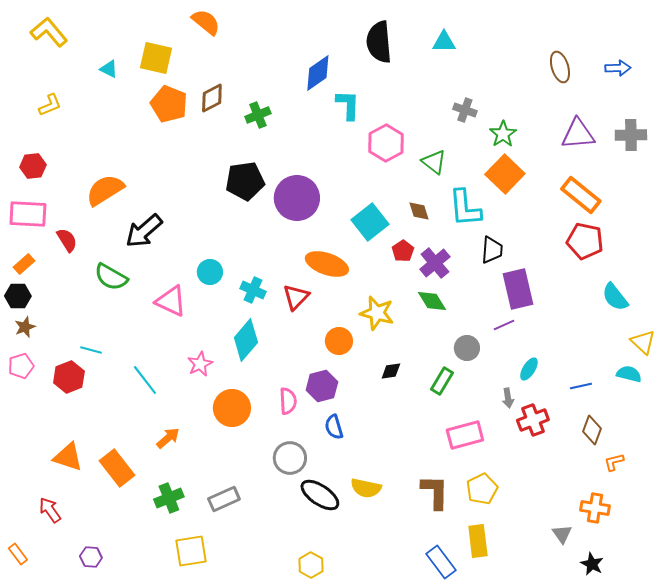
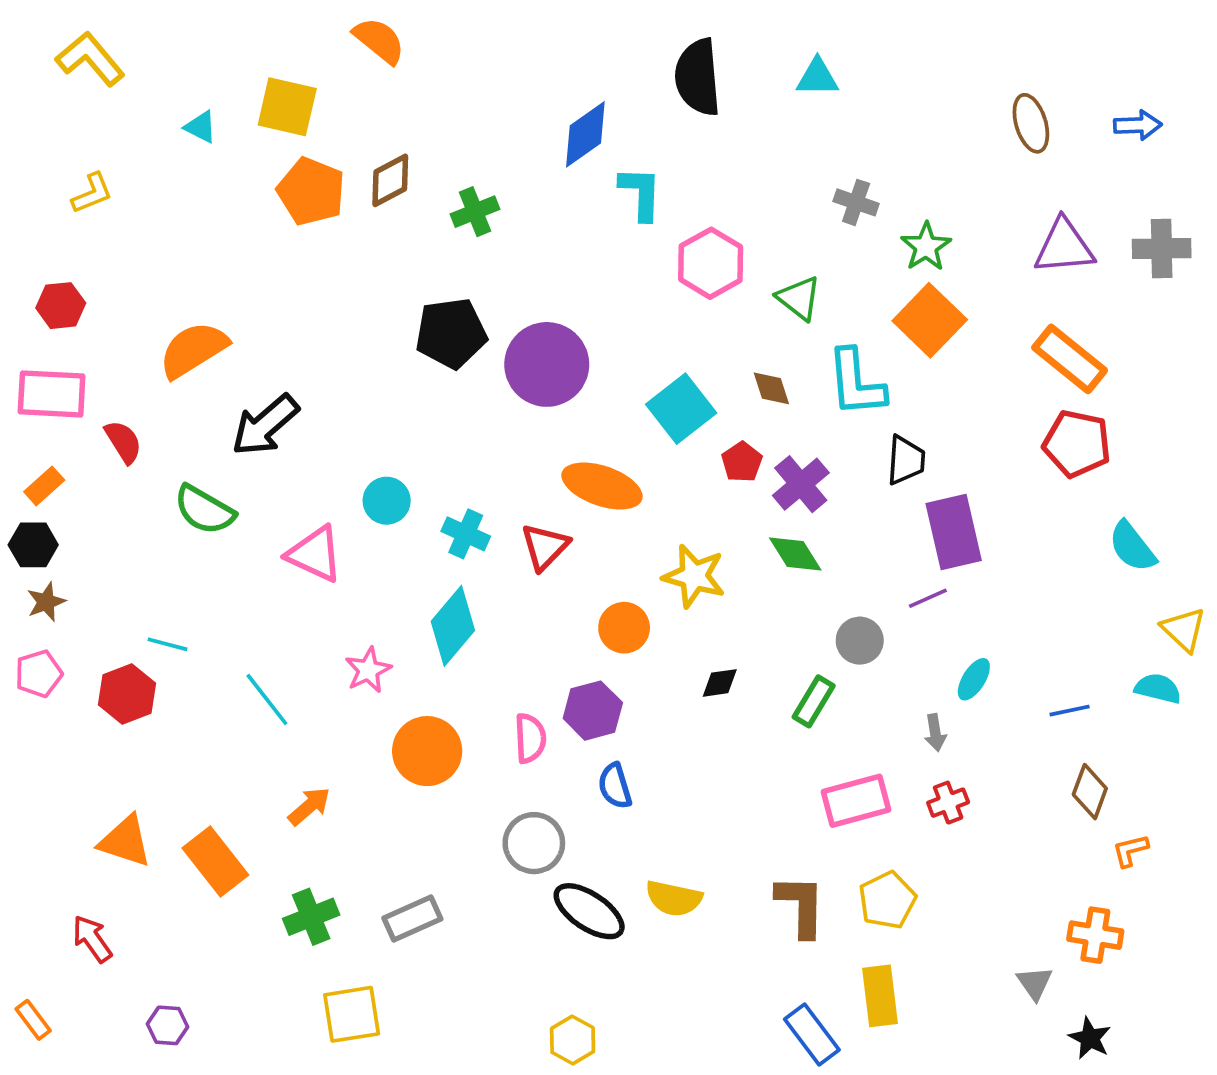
red cross: (533, 420) -> (948, 803), moved, size x0.7

